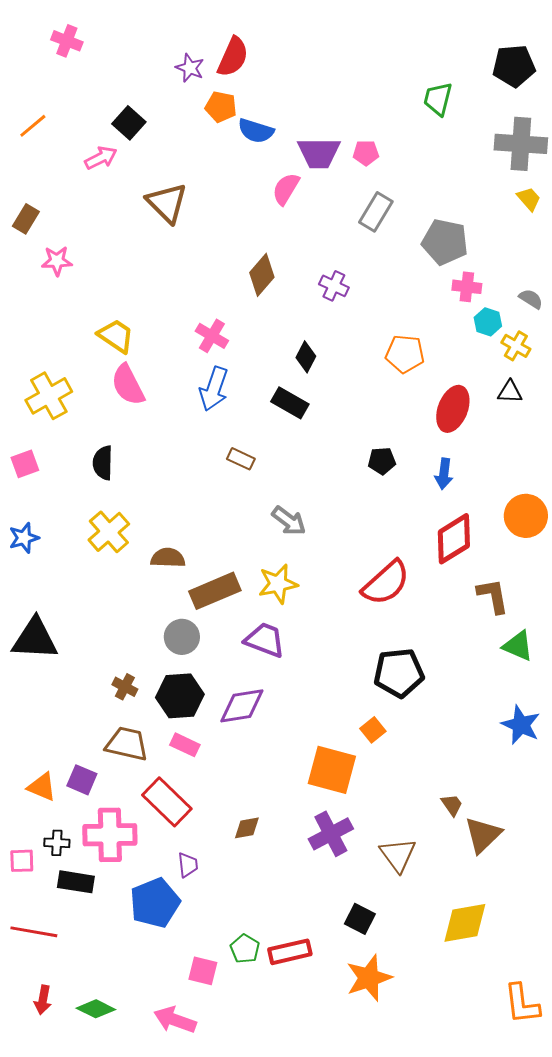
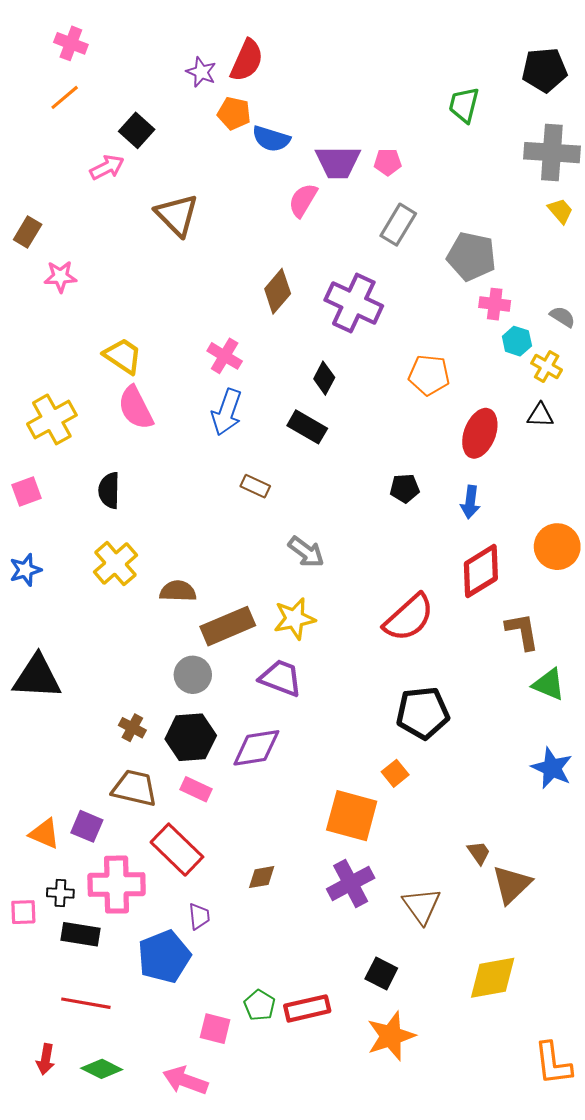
orange line: (33, 126) -> (65, 97), moved
purple cross: (334, 286) -> (354, 303), size x1.8
red line: (34, 932) -> (86, 1003), moved

